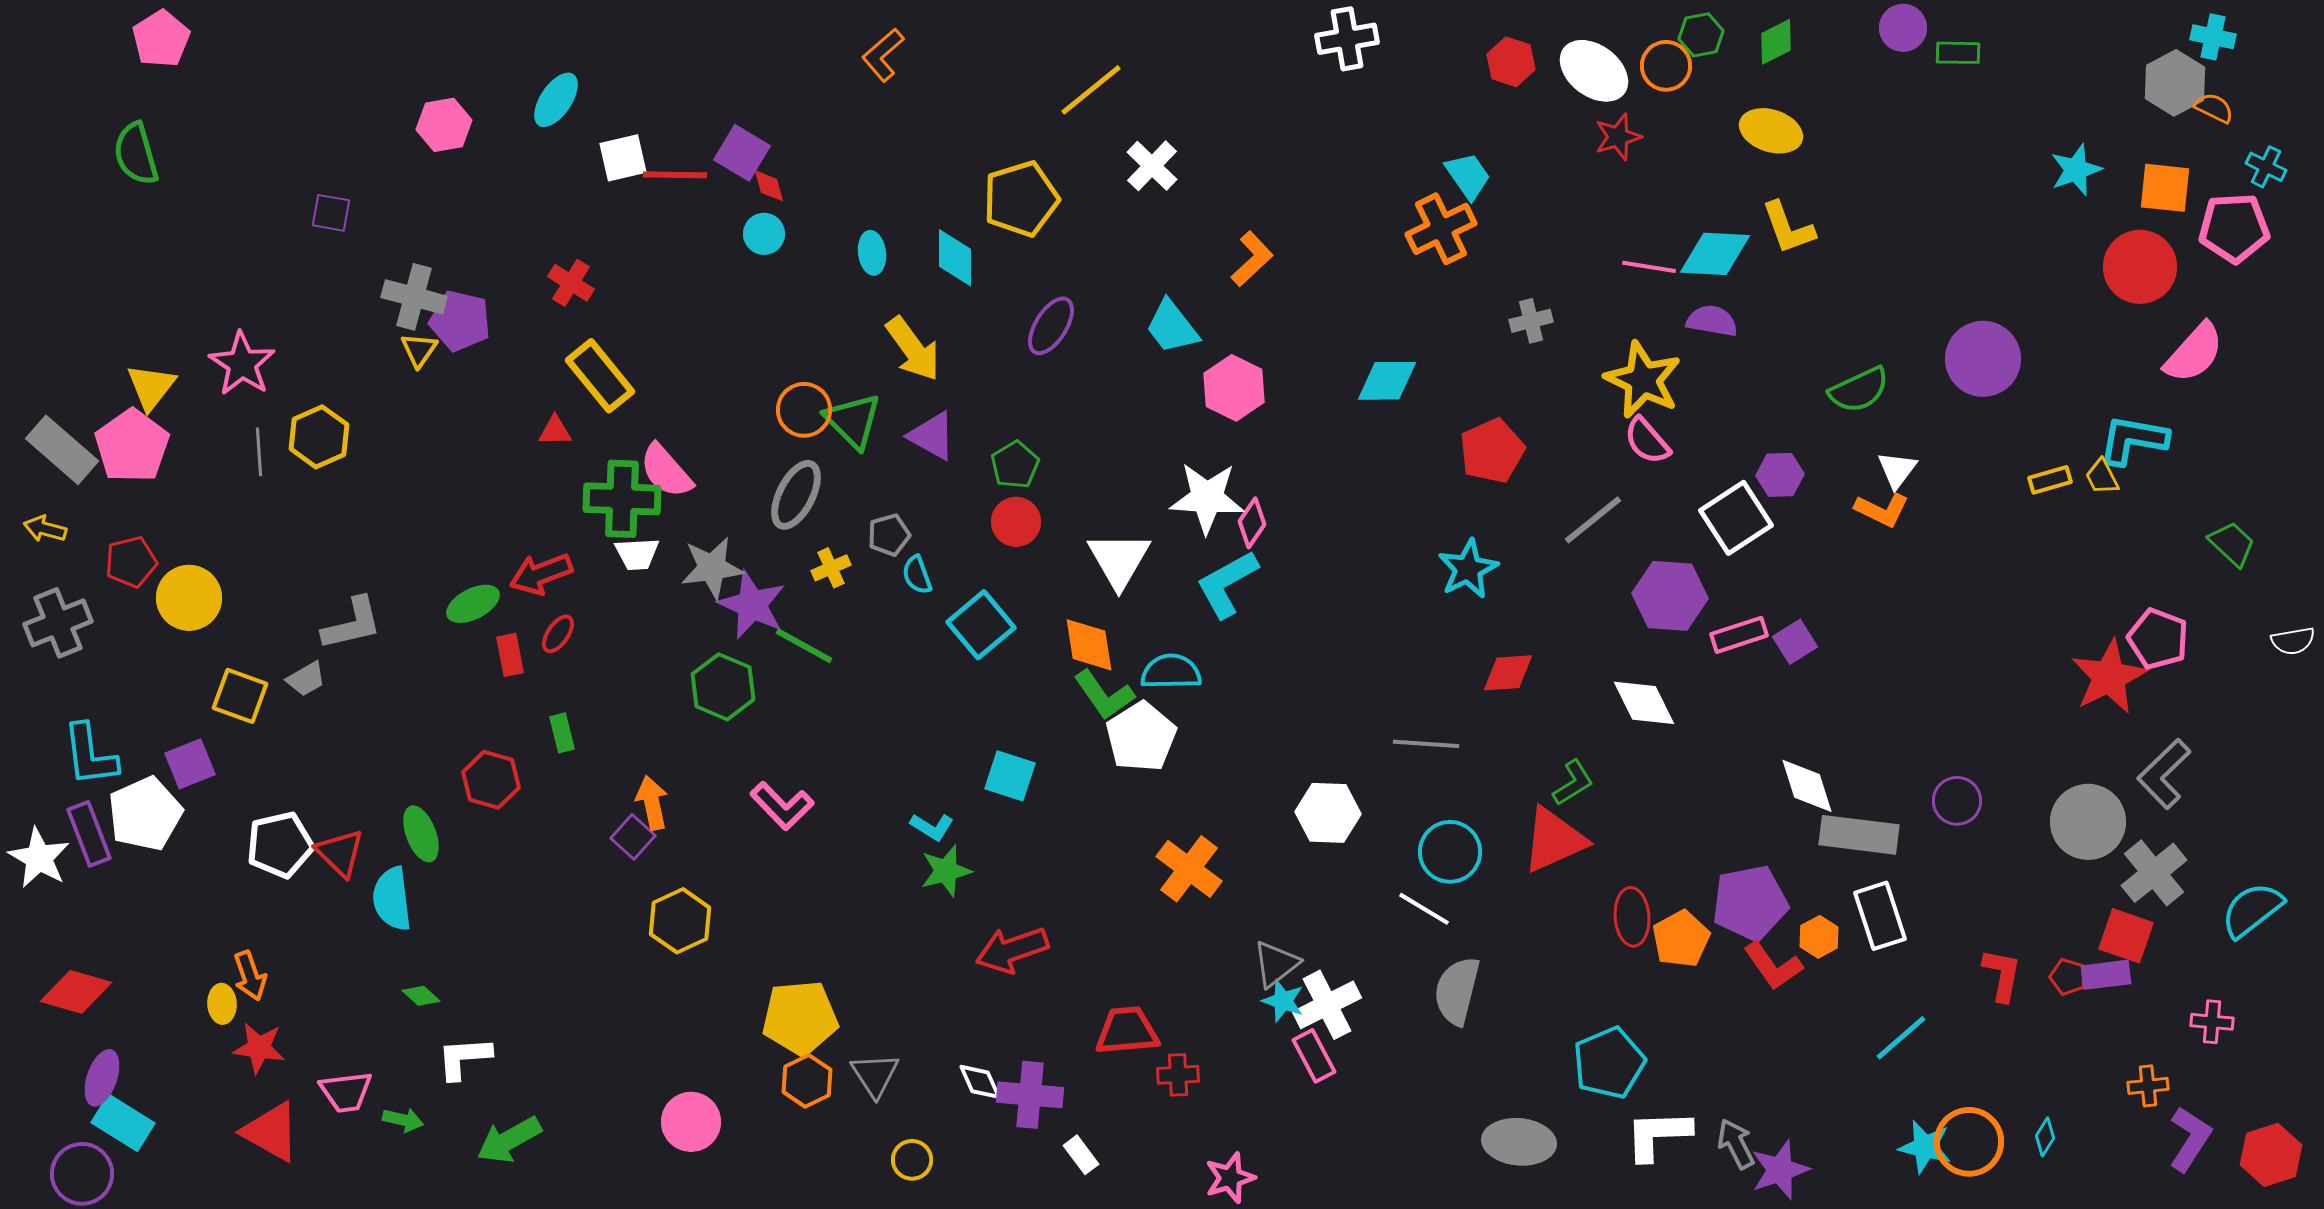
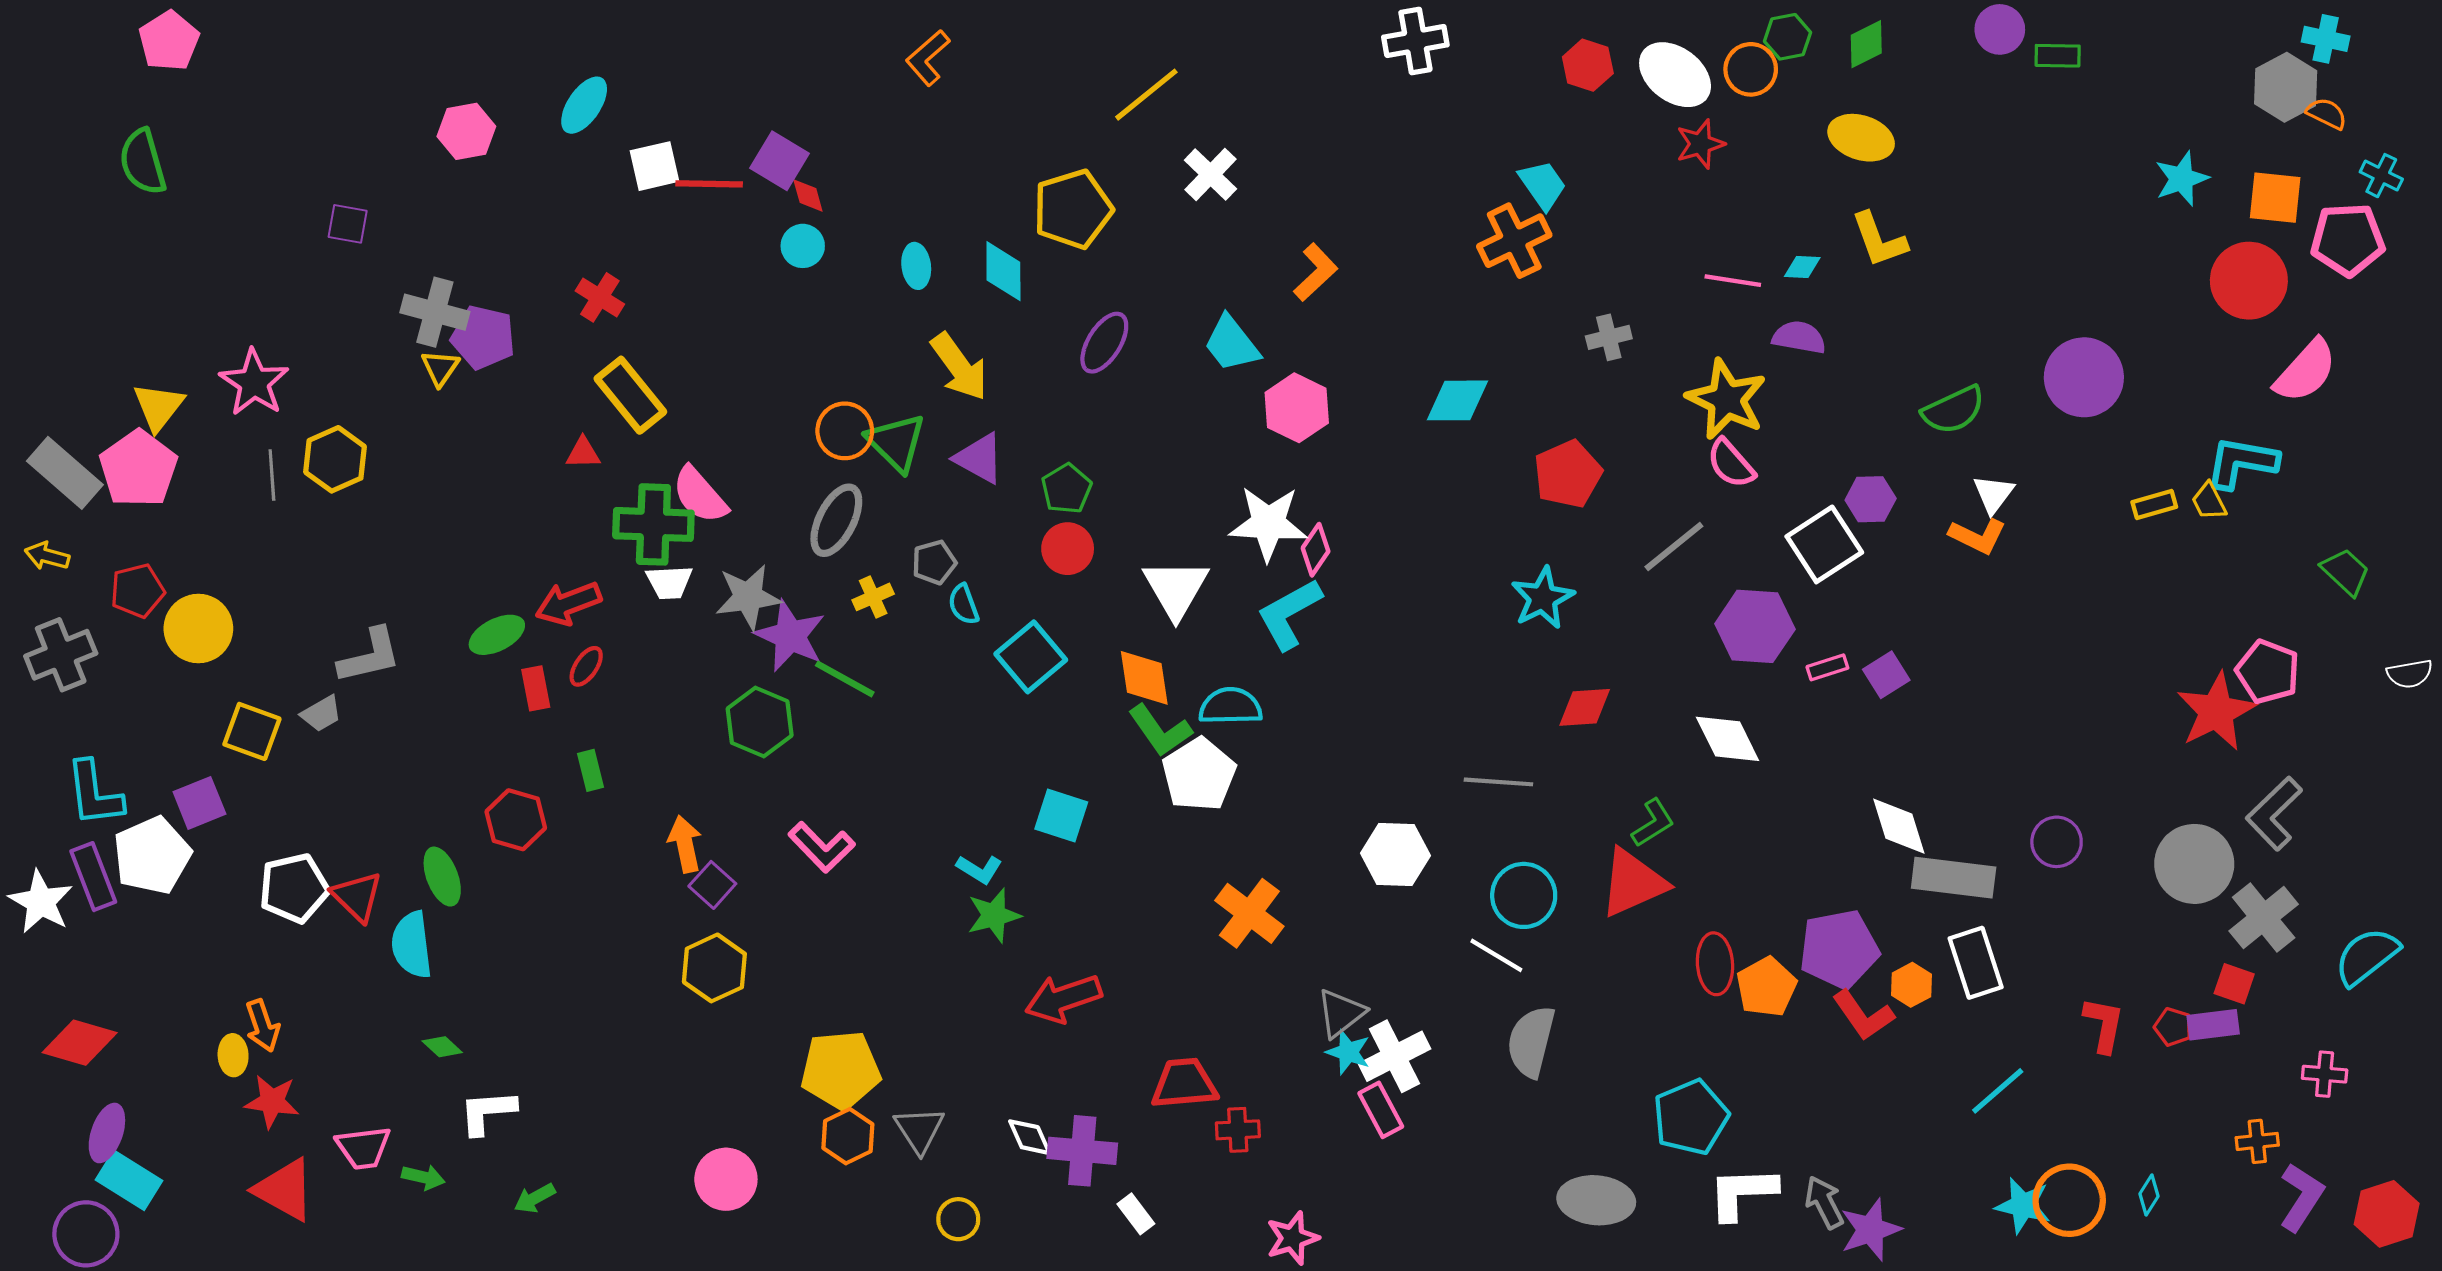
cyan diamond: (1715, 254) -> (1802, 267), size x0.5
pink rectangle: (1739, 635) -> (1827, 667), size x0.7
purple square: (633, 837) -> (712, 885), moved
red square: (2126, 936) -> (2234, 984), size x0.7
green arrow: (509, 1140) -> (535, 1198), size x0.6

